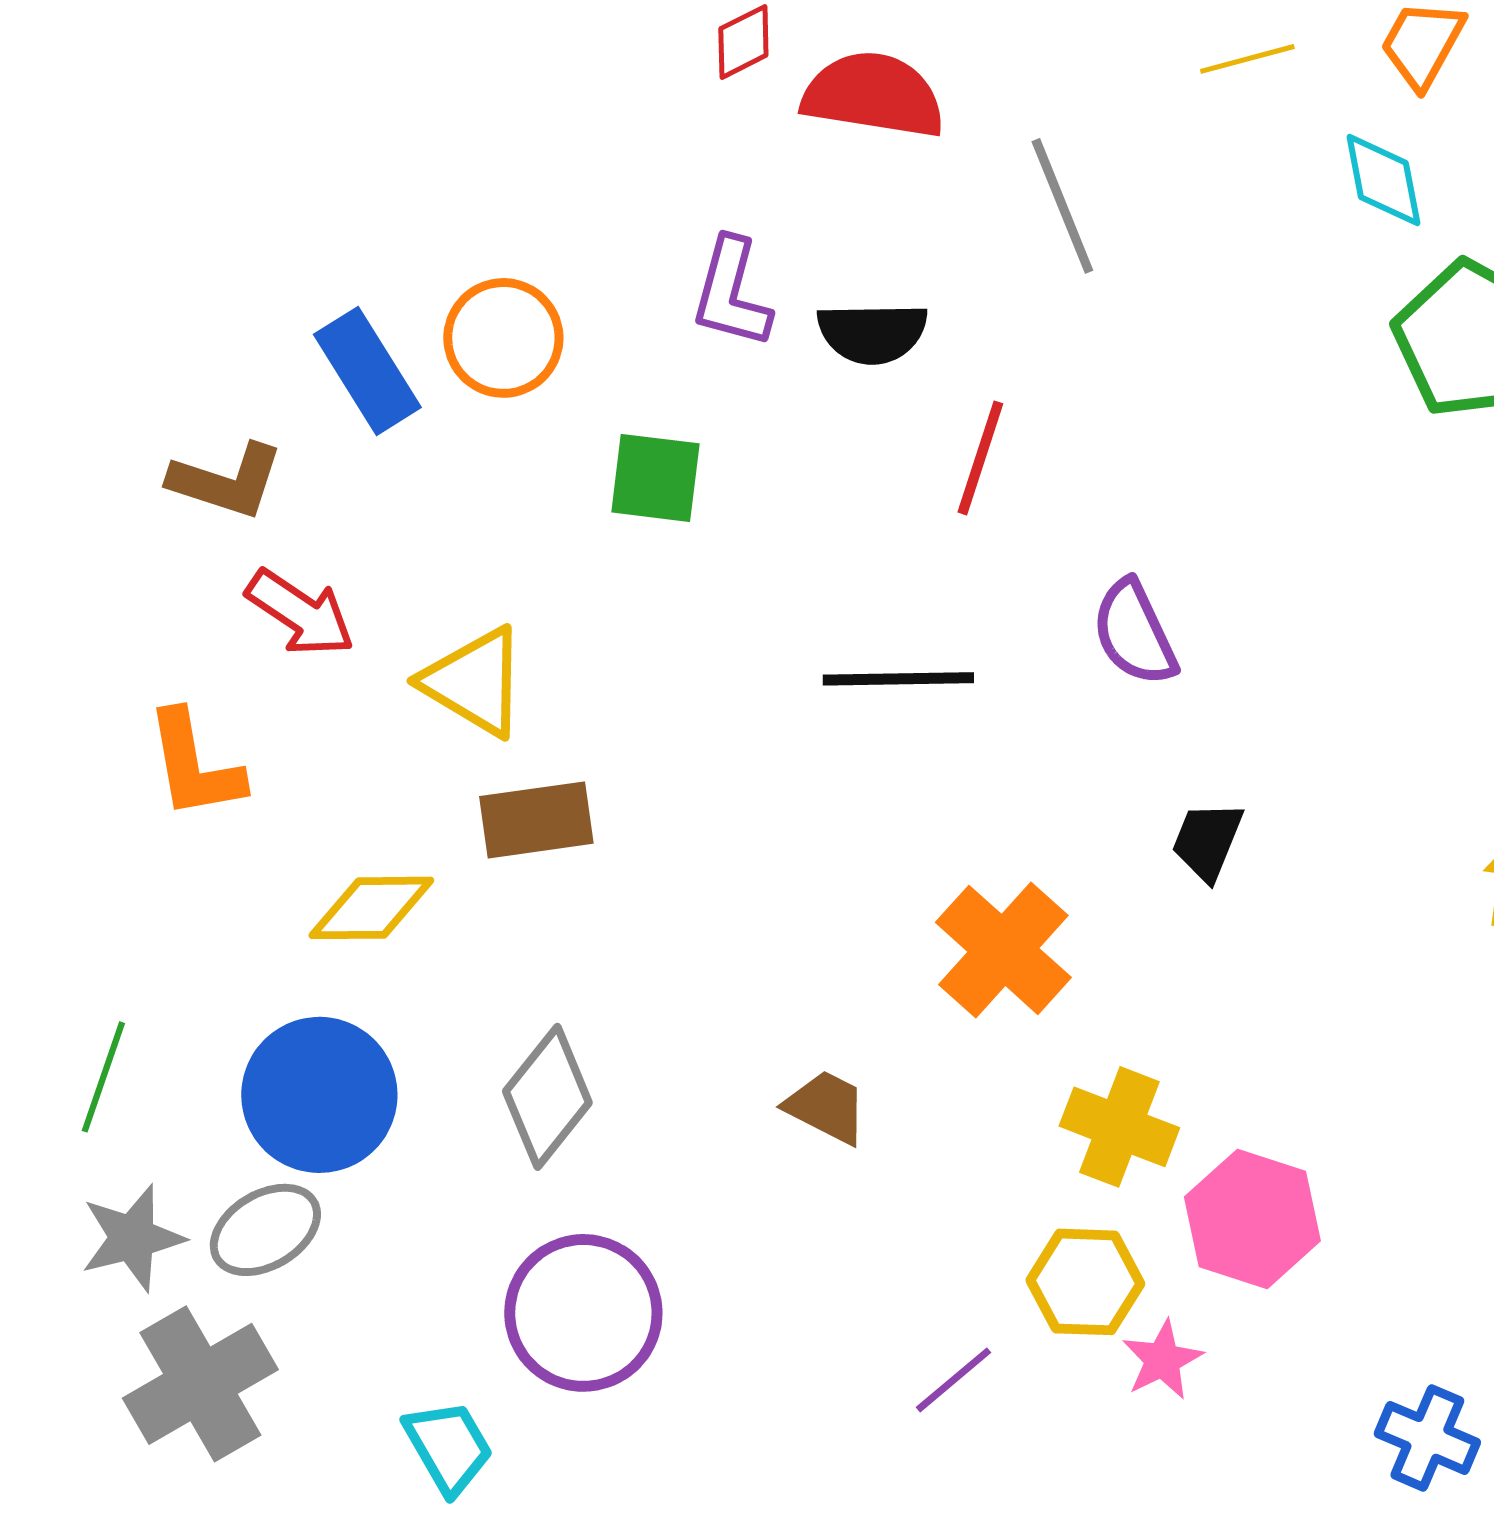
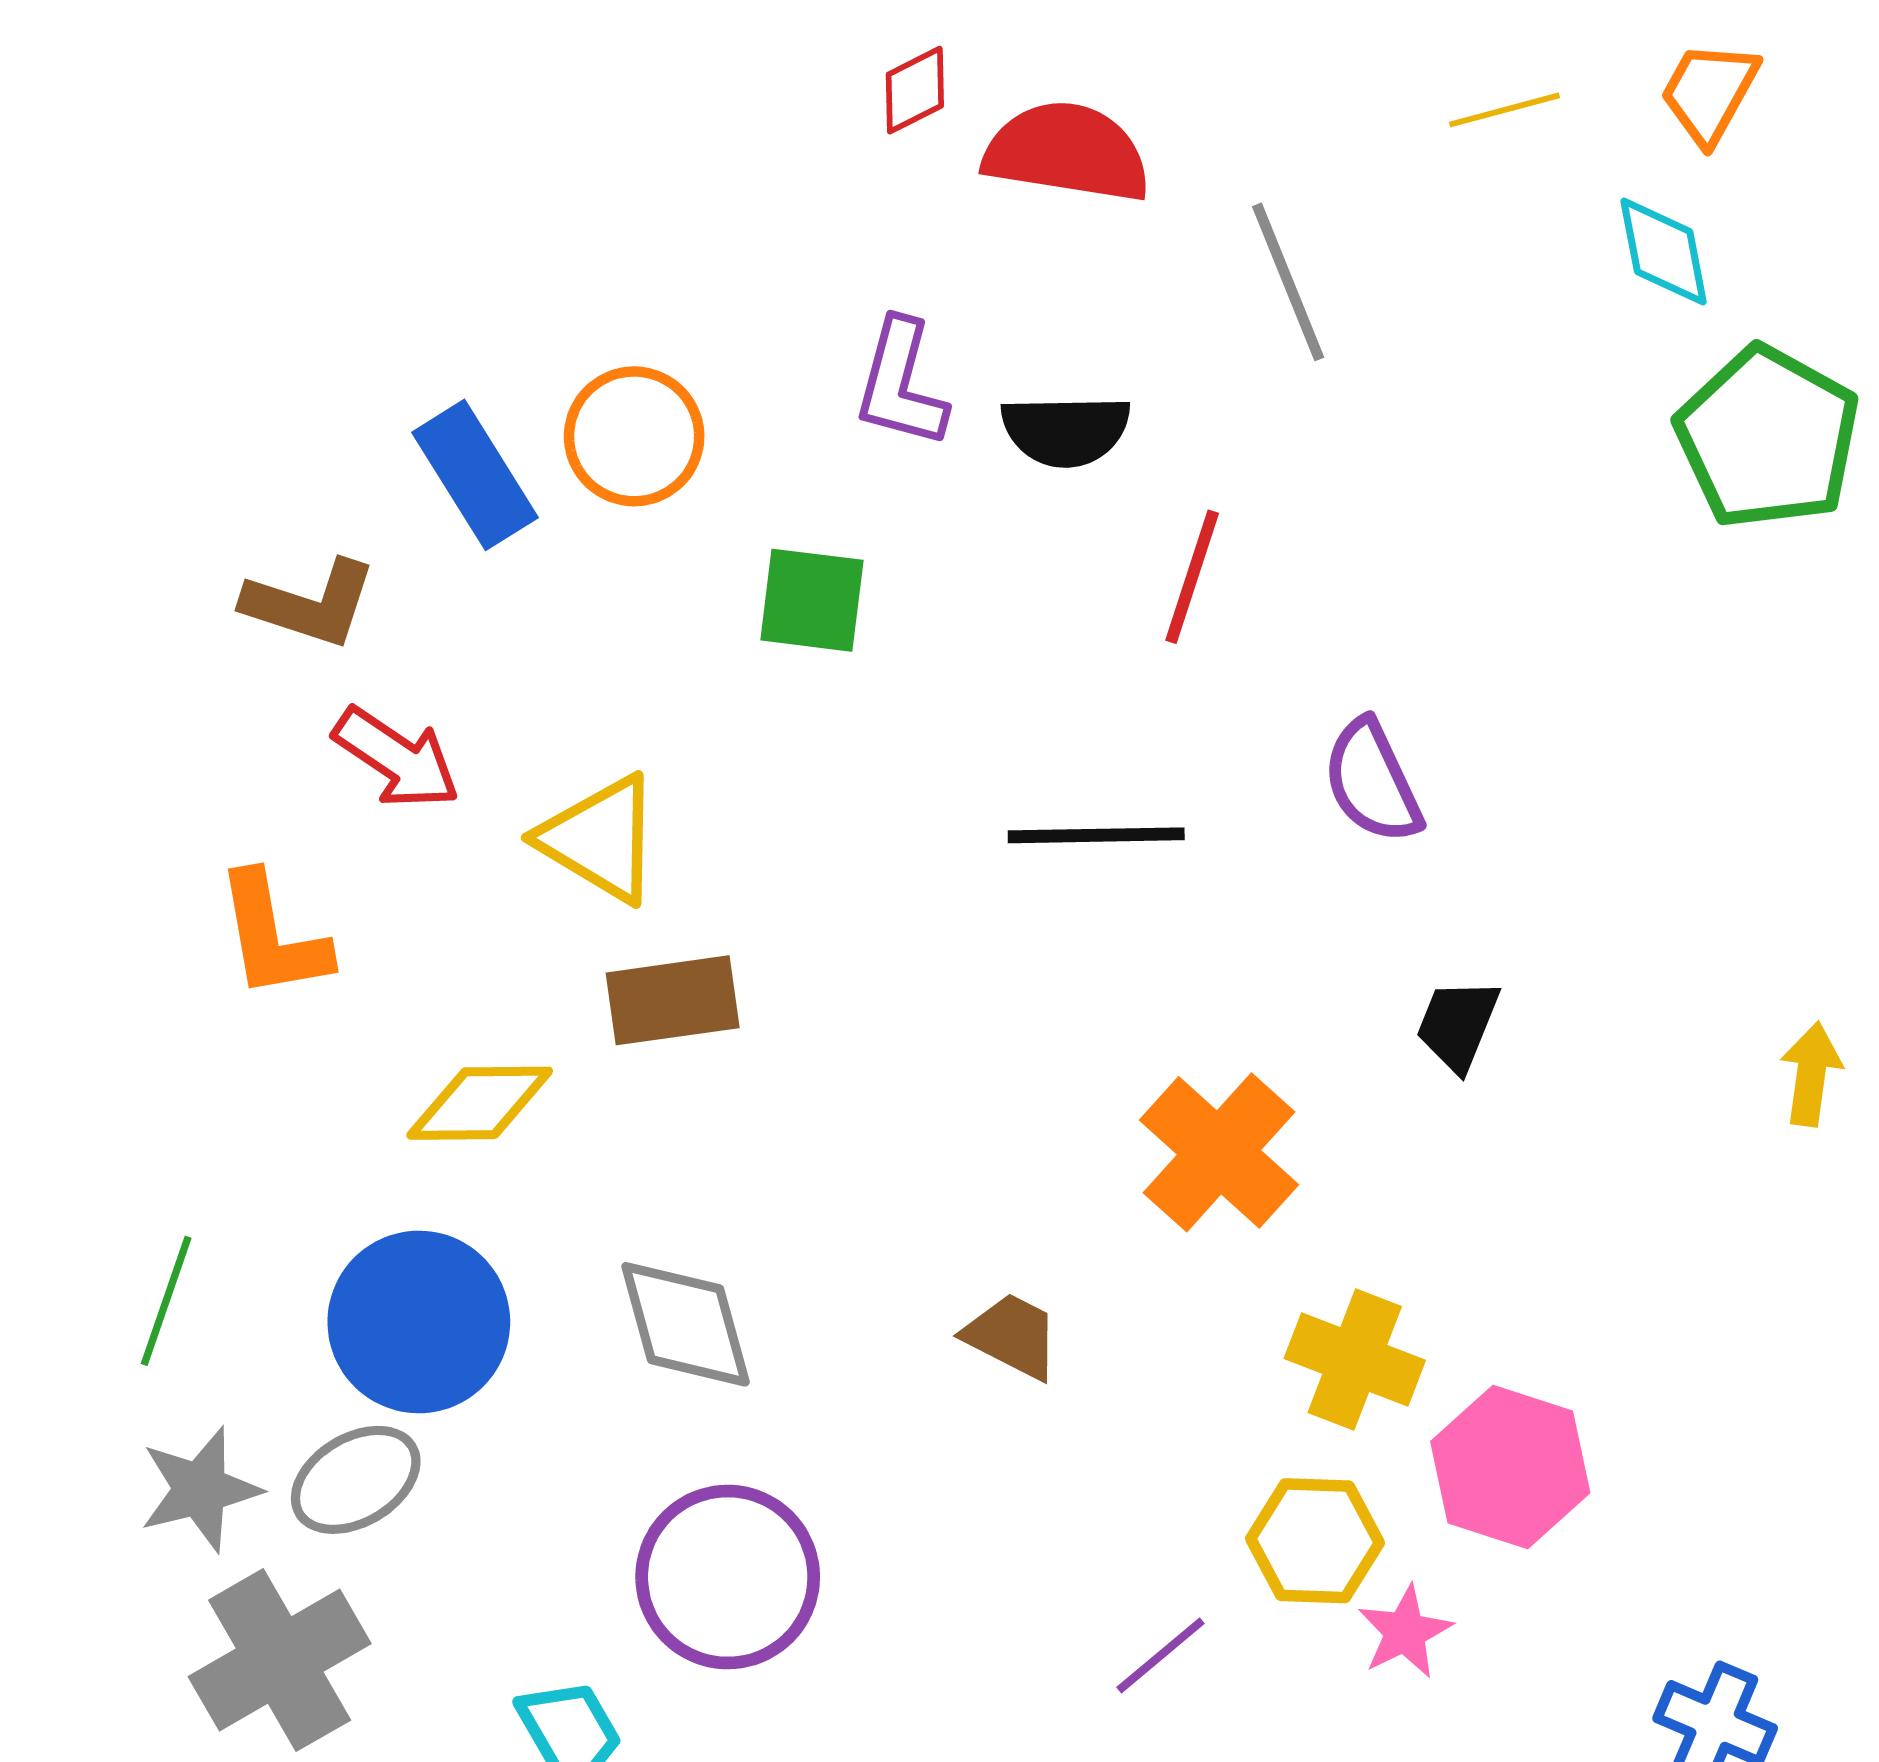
gray diamond: (547, 1097) -> (686, 1324), turned -54

